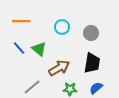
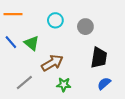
black trapezoid: (92, 63) -> (99, 58), moved
blue semicircle: (96, 88) -> (104, 84), moved

